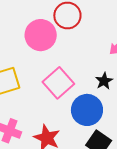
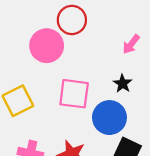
pink square: (58, 83) -> (74, 94), turned -32

